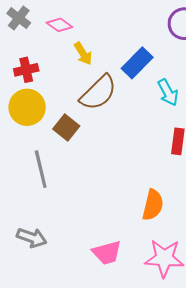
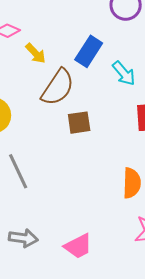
brown square: (66, 127) -> (79, 123), moved, turned -35
pink trapezoid: (107, 253) -> (78, 246), moved

